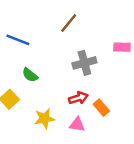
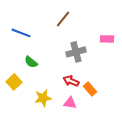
red arrow: (78, 98) -> (71, 81), turned -140

